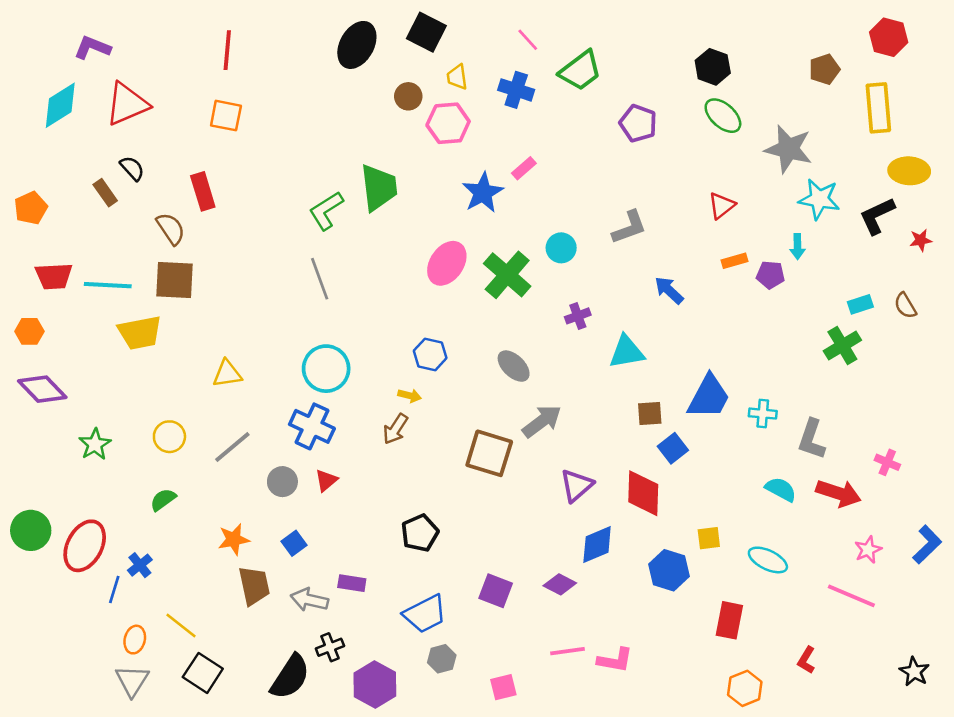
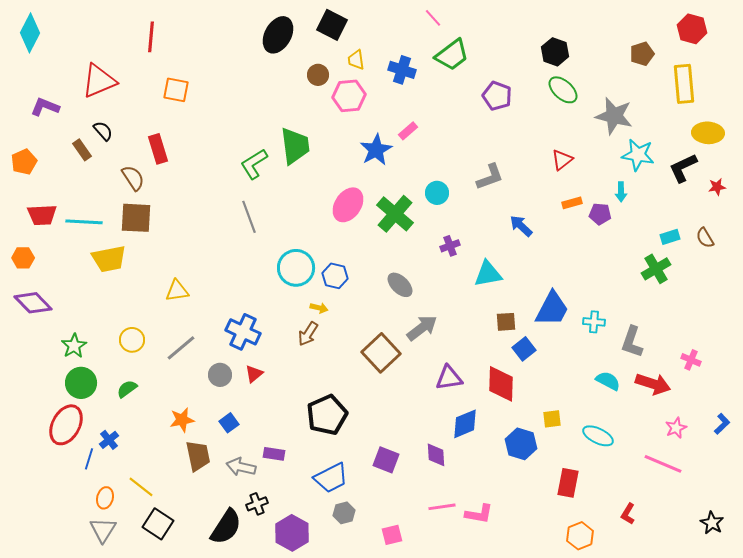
pink line: (528, 40) -> (433, 18), moved
purple L-shape: (92, 48) -> (45, 107), moved
red line: (227, 50) -> (151, 37), moved
cyan diamond: (60, 105) -> (30, 33), moved, turned -30
cyan circle: (326, 369) -> (296, 268), moved
brown square: (489, 453) -> (381, 353), turned 30
purple triangle: (577, 485) -> (449, 378), turned 32
green circle: (31, 530) -> (81, 383), moved
black pentagon: (420, 533) -> (327, 415), size x1.4
blue L-shape: (927, 545) -> (722, 424), size x0.7
purple diamond: (560, 584) -> (436, 455), turned 60

